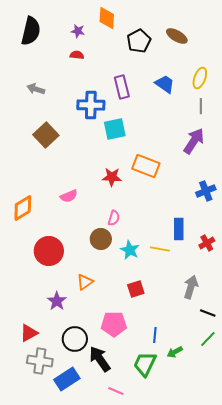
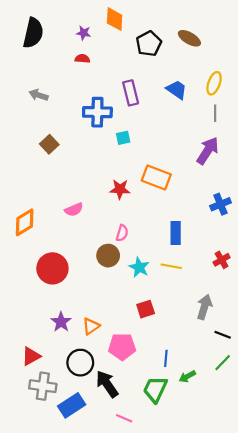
cyan square: (115, 129) -> (123, 138), size x0.6
brown square: (46, 135) -> (49, 144), size x0.7
blue rectangle: (179, 229) -> (176, 233), moved
orange triangle: (85, 282) -> (91, 326), moved

